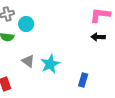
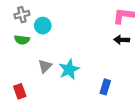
gray triangle: (28, 61) -> (45, 66), turned 40

